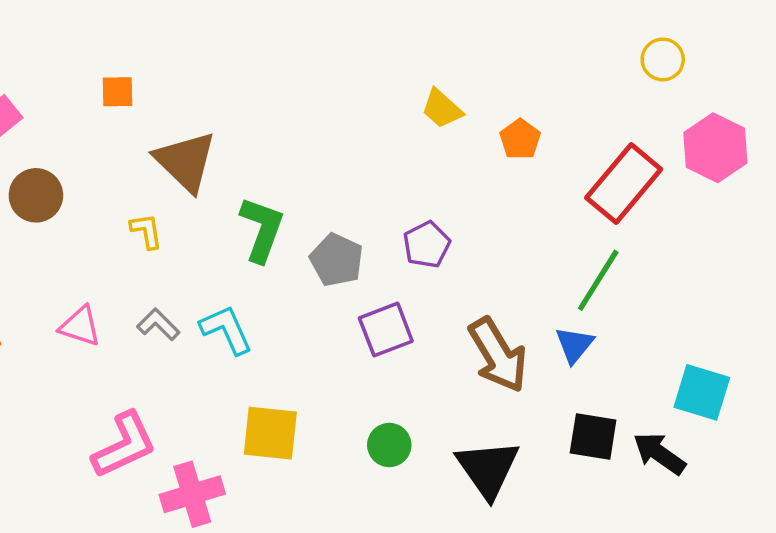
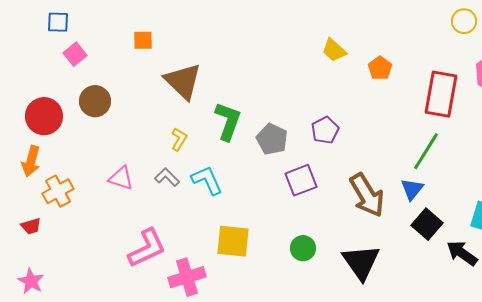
red rectangle: (624, 183) -> (441, 94), turned -30
yellow L-shape: (146, 231) -> (179, 139), moved, turned 40
black square: (593, 437) -> (427, 224), moved, turned 32

